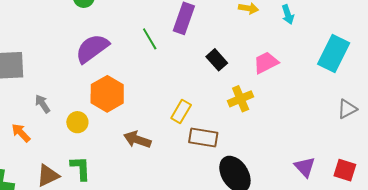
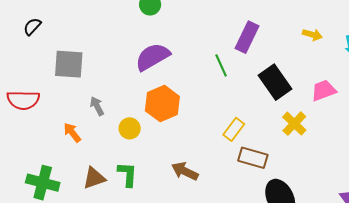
green line: (150, 39) -> (221, 65), moved
black rectangle: (217, 60) -> (275, 82), size x1.6
yellow cross: (241, 99) -> (294, 124), turned -30
brown arrow: (137, 140) -> (185, 171), moved

